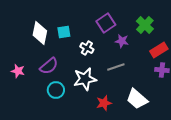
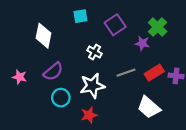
cyan square: (64, 32) -> (80, 16), moved
purple star: (122, 41) -> (142, 43), moved
red rectangle: (159, 50) -> (154, 73), moved
red star: (104, 103) -> (89, 115), moved

